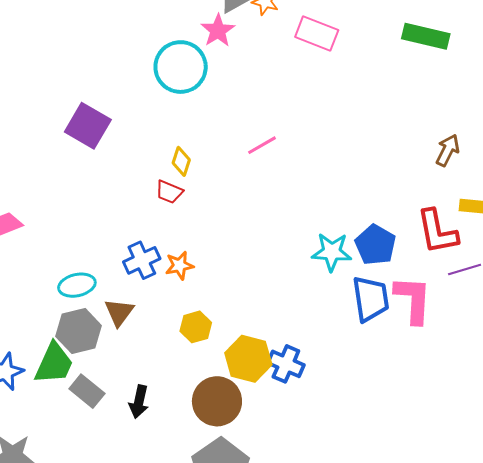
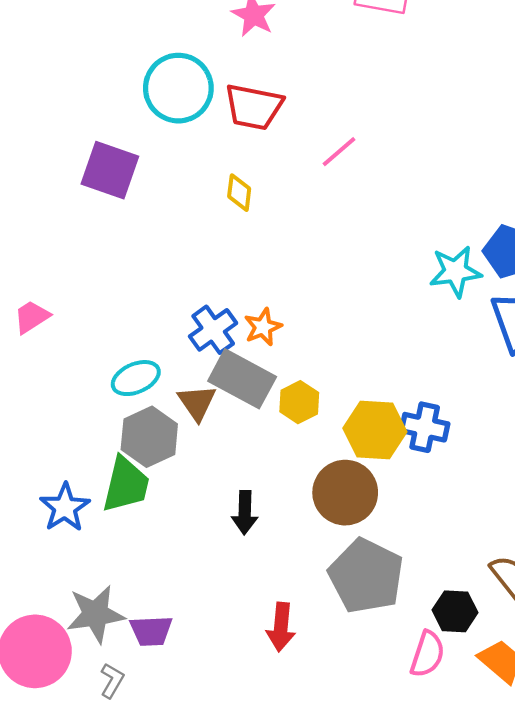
cyan circle: (181, 67) -> (178, 88), moved
red trapezoid: (169, 192) -> (254, 107), moved, size x1.6
gray rectangle: (87, 391) -> (242, 379), moved, size x1.4

